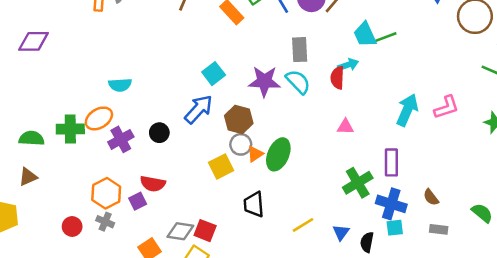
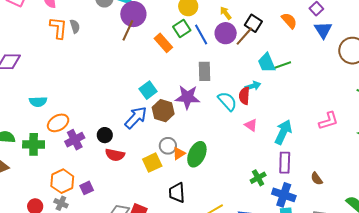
gray rectangle: (300, 50) -> (205, 71), moved
cyan semicircle: (298, 82) -> (227, 101), moved
cyan semicircle: (120, 85) -> (38, 102), moved
cyan arrow: (407, 110) -> (283, 132), moved
brown hexagon: (239, 120) -> (163, 111), moved
pink triangle: (345, 127) -> (251, 125), moved, turned 32
green cross: (70, 129) -> (34, 144), moved
green cross: (358, 183) -> (258, 178), size x0.7
red semicircle: (153, 184) -> (115, 155), moved
brown semicircle: (431, 197) -> (317, 179), moved

